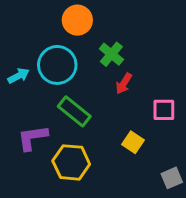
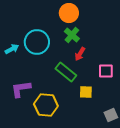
orange circle: (77, 20) -> (69, 13), moved
green rectangle: (74, 111) -> (66, 72), moved
yellow square: (133, 142) -> (86, 92), turned -32

